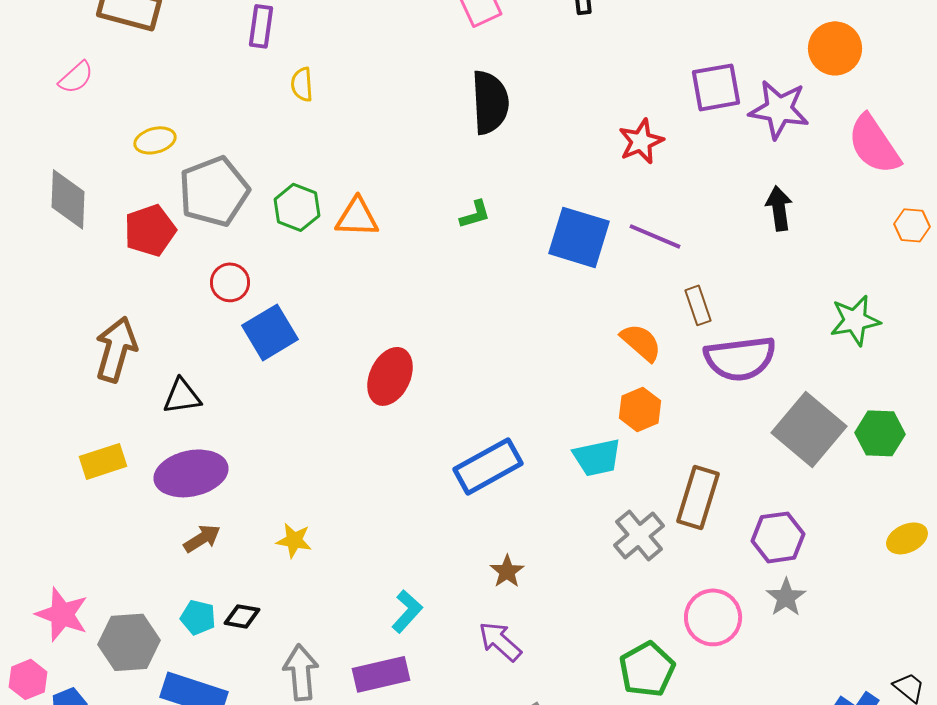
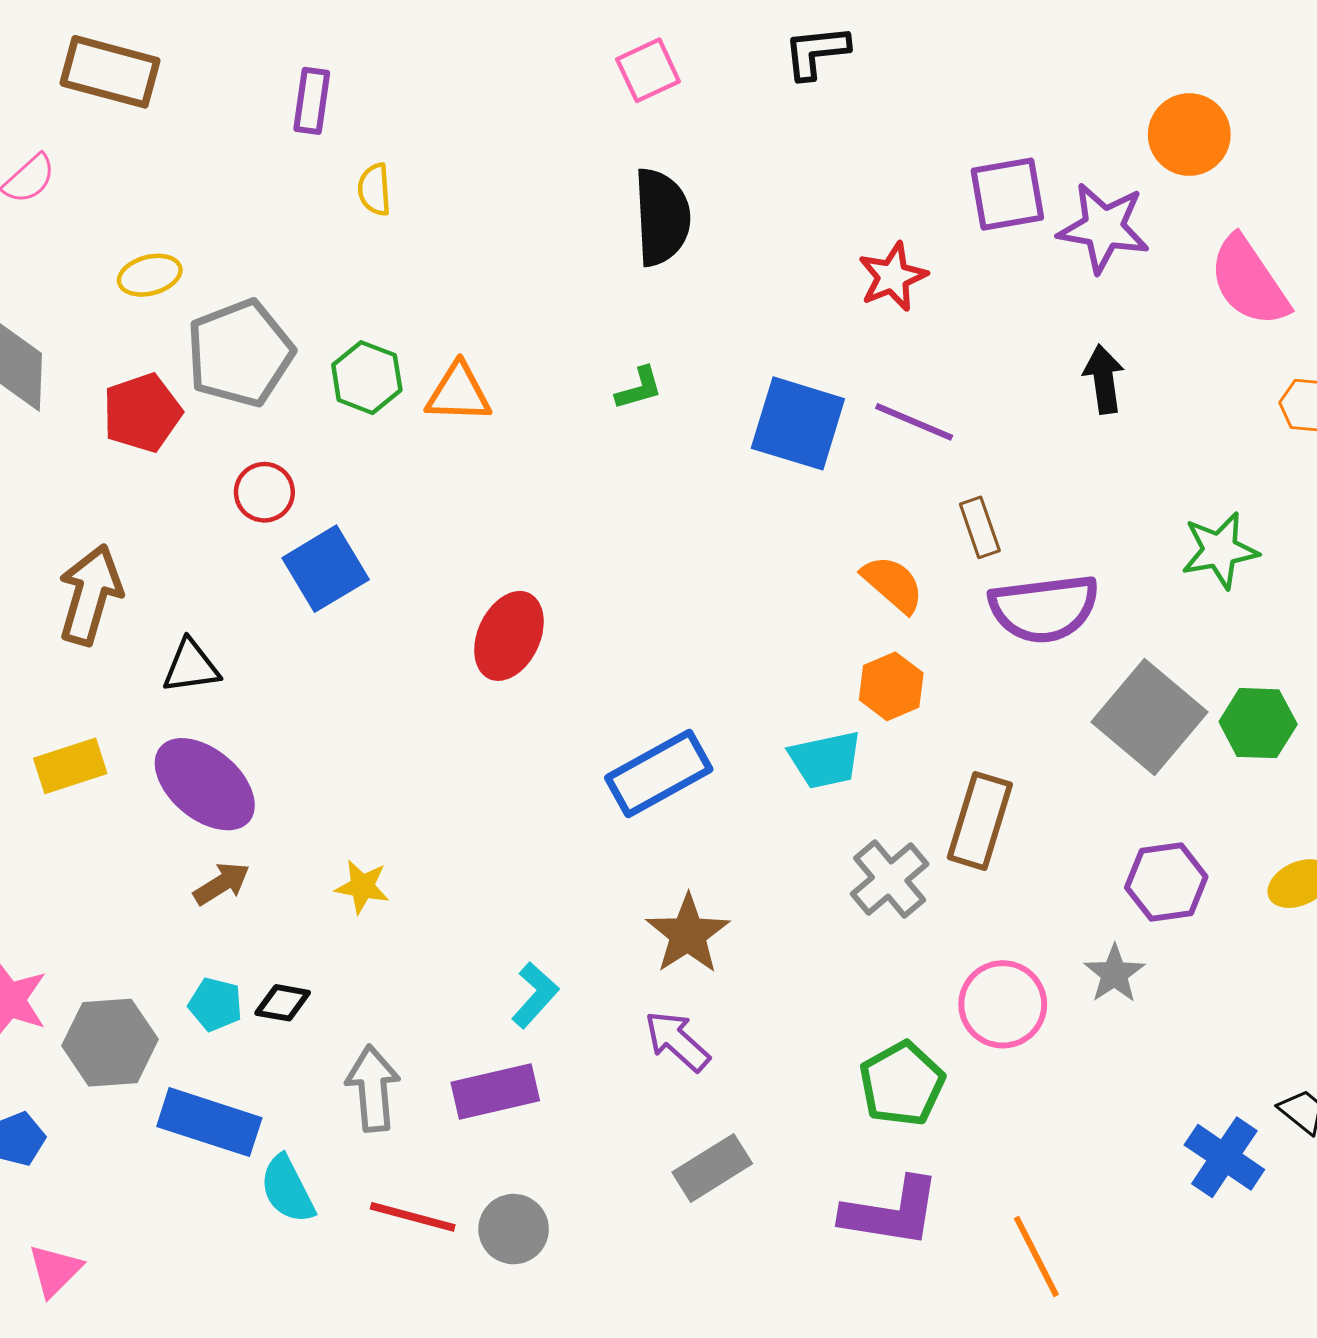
purple ellipse: (191, 473) -> (205, 784), turned 52
purple hexagon: (778, 537) -> (1166, 882), moved
brown star: (507, 571) -> (688, 934), size x1.6

